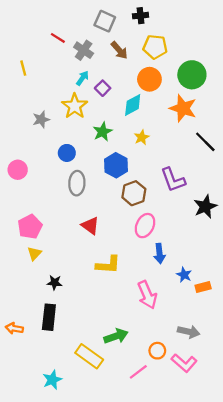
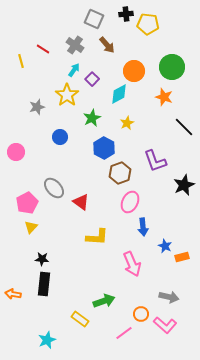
red line: (58, 38) -> (43, 49), moved
yellow pentagon: (155, 47) -> (148, 24), moved
orange star: (183, 108) -> (164, 97), size x0.7
gray ellipse: (77, 183) -> (54, 188), moved, turned -45
black star: (55, 283) -> (42, 259), moved
yellow rectangle: (89, 356) -> (80, 319), size x0.7

